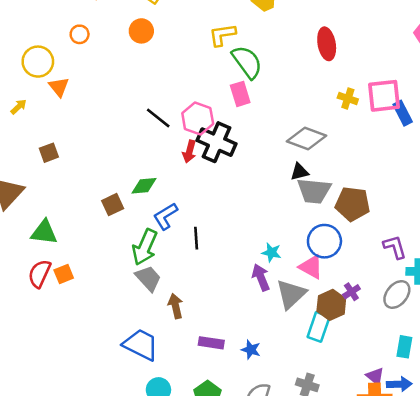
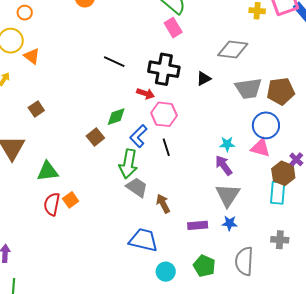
orange circle: (80, 34) -> (25, 13), moved
pink hexagon: (198, 118) -> (164, 114), moved
red arrow: (189, 152) -> (146, 94), moved, turned -72
black triangle: (299, 172) -> (204, 79), moved
gray triangle: (291, 294) -> (228, 195), moved

